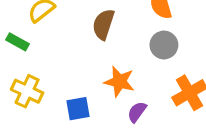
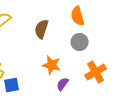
blue square: (78, 109) -> (12, 85), moved

